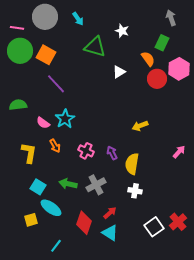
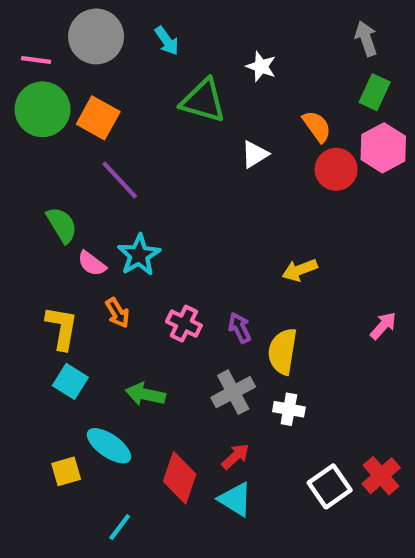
green rectangle: (162, 43) -> (375, 92), moved
green semicircle: (18, 105) -> (62, 225), moved, turned 66
gray cross: (96, 185) -> (233, 392), moved
cyan square: (38, 187) -> (70, 381), moved

